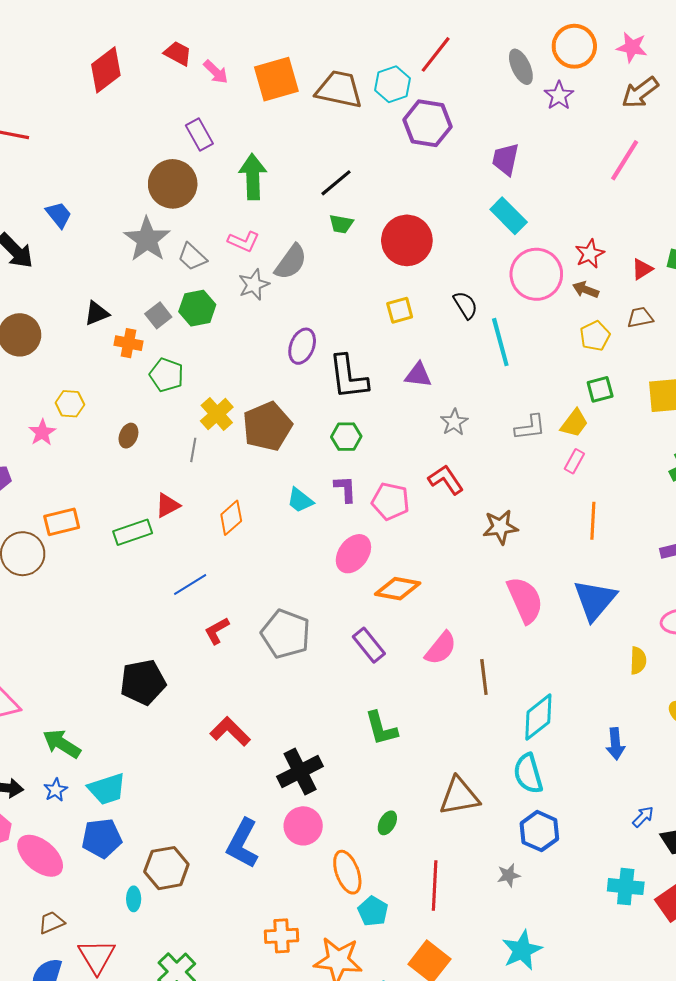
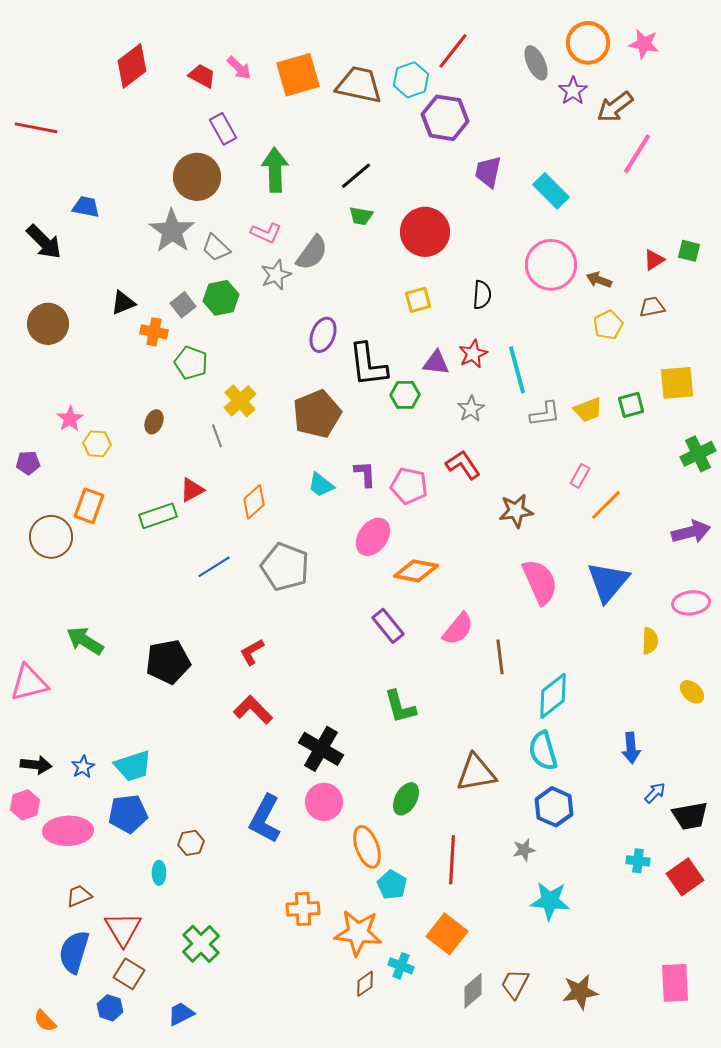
red trapezoid: (178, 53) -> (202, 76), moved
brown arrow: (640, 92) -> (615, 107), moved
purple trapezoid: (506, 159) -> (488, 172), moved
blue trapezoid: (59, 215) -> (86, 207), turned -40
cyan rectangle: (509, 216) -> (551, 191), moved
red star: (590, 254) -> (473, 354), moved
black semicircle: (465, 305) -> (482, 295), turned 36
cyan line: (500, 342) -> (517, 370), moved
green square: (600, 389) -> (631, 405), moved
yellow hexagon: (70, 404) -> (97, 444), moved
yellow trapezoid: (574, 423) -> (588, 410), turned 32
brown pentagon: (267, 426) -> (317, 414), moved
green hexagon: (346, 437) -> (405, 395), moved
gray line: (193, 450) -> (217, 436), turned -30
pink rectangle: (574, 461) -> (580, 476), moved
orange line: (593, 521) -> (606, 505), turned 42
orange rectangle: (62, 522) -> (89, 506), turned -56
red L-shape: (217, 631) -> (252, 652), moved
gray pentagon: (286, 634) -> (285, 567), moved
green arrow: (62, 744) -> (85, 641), moved
blue arrow: (615, 744) -> (631, 748), moved
black cross: (300, 771) -> (321, 749), turned -33
green ellipse: (387, 823) -> (406, 799), size x1.4
pink ellipse: (40, 856) -> (68, 831), turned -42
brown hexagon: (166, 868) -> (191, 843), size x0.6
cyan cross: (626, 887) -> (638, 861), size x0.7
cyan star: (522, 950) -> (550, 901), moved, turned 30

